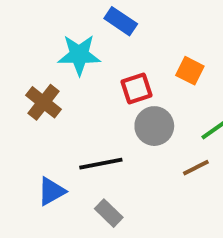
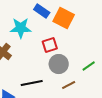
orange square: (190, 71) -> (64, 18), moved, size x1.5
brown line: (196, 168) -> (69, 85), moved

